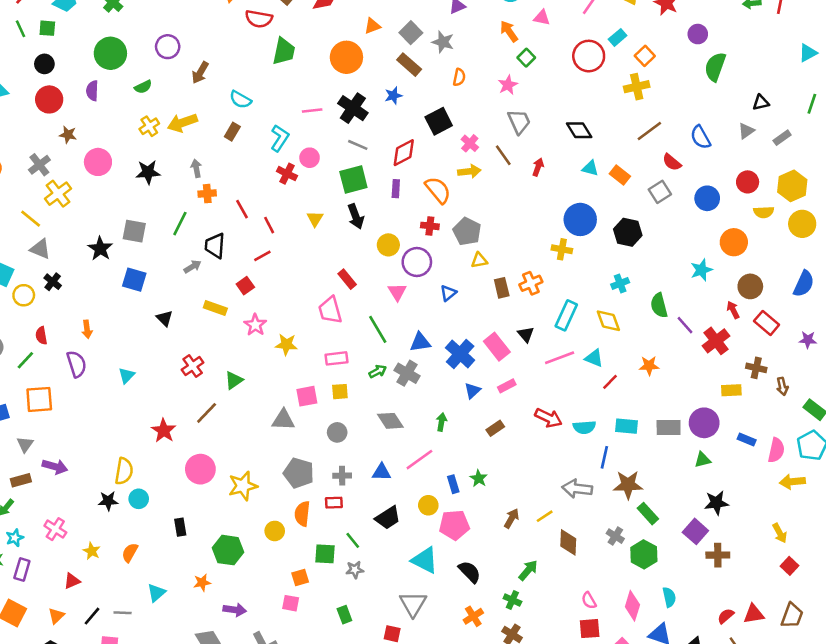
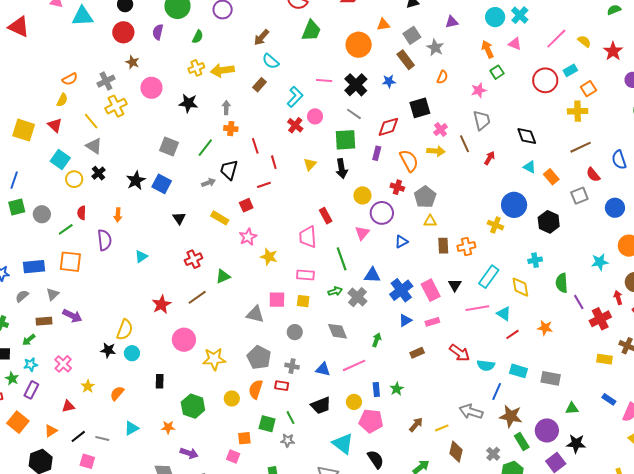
brown arrow: (200, 73) -> (261, 37), moved
green semicircle: (143, 87) -> (198, 37), turned -48
black star: (100, 249) -> (136, 180), moved
purple circle: (704, 423) -> (547, 430), moved

